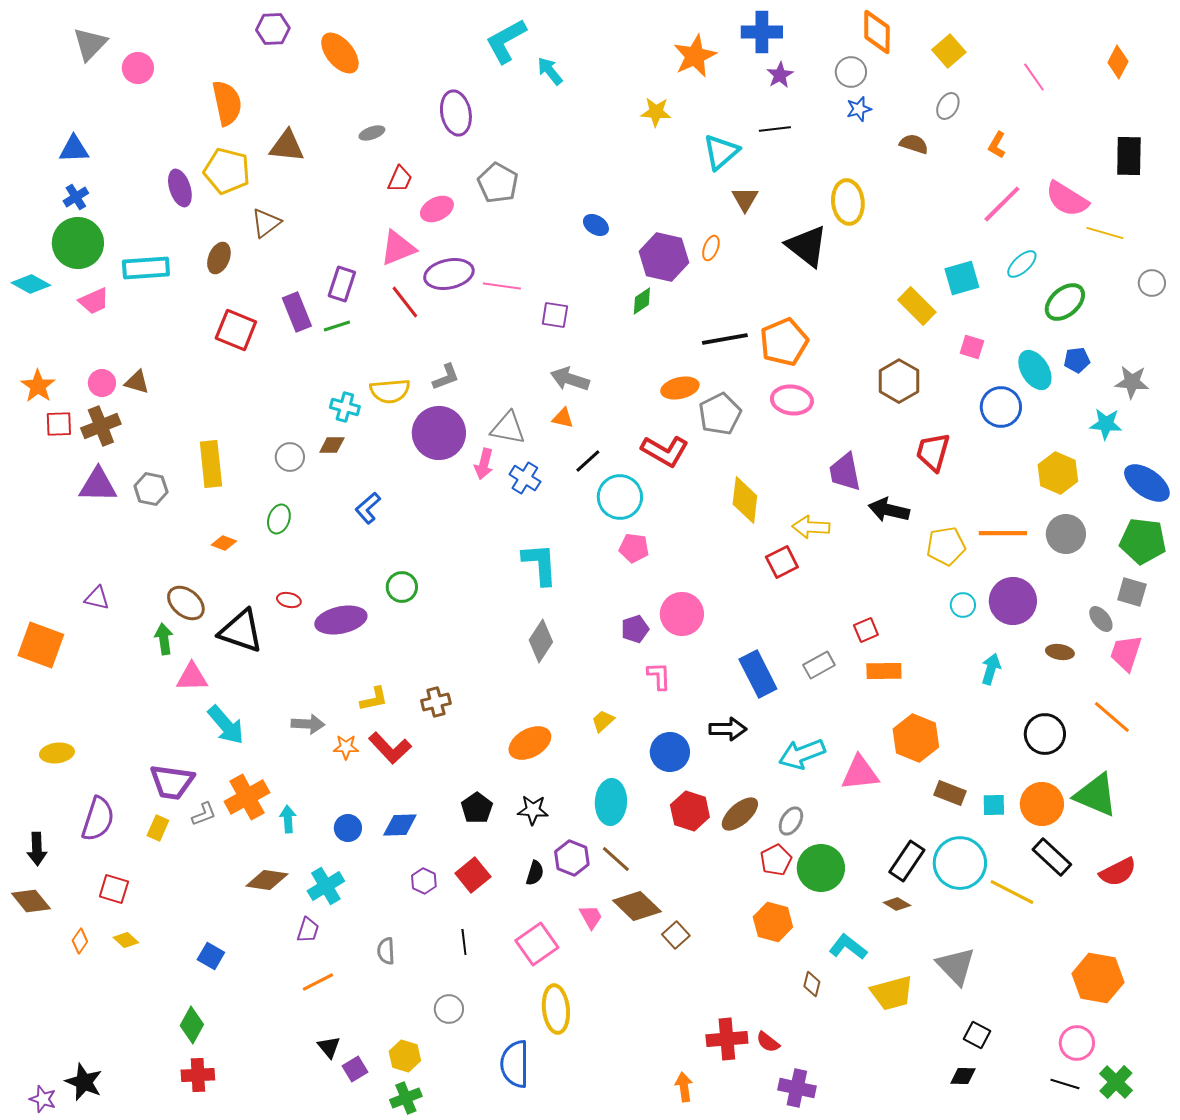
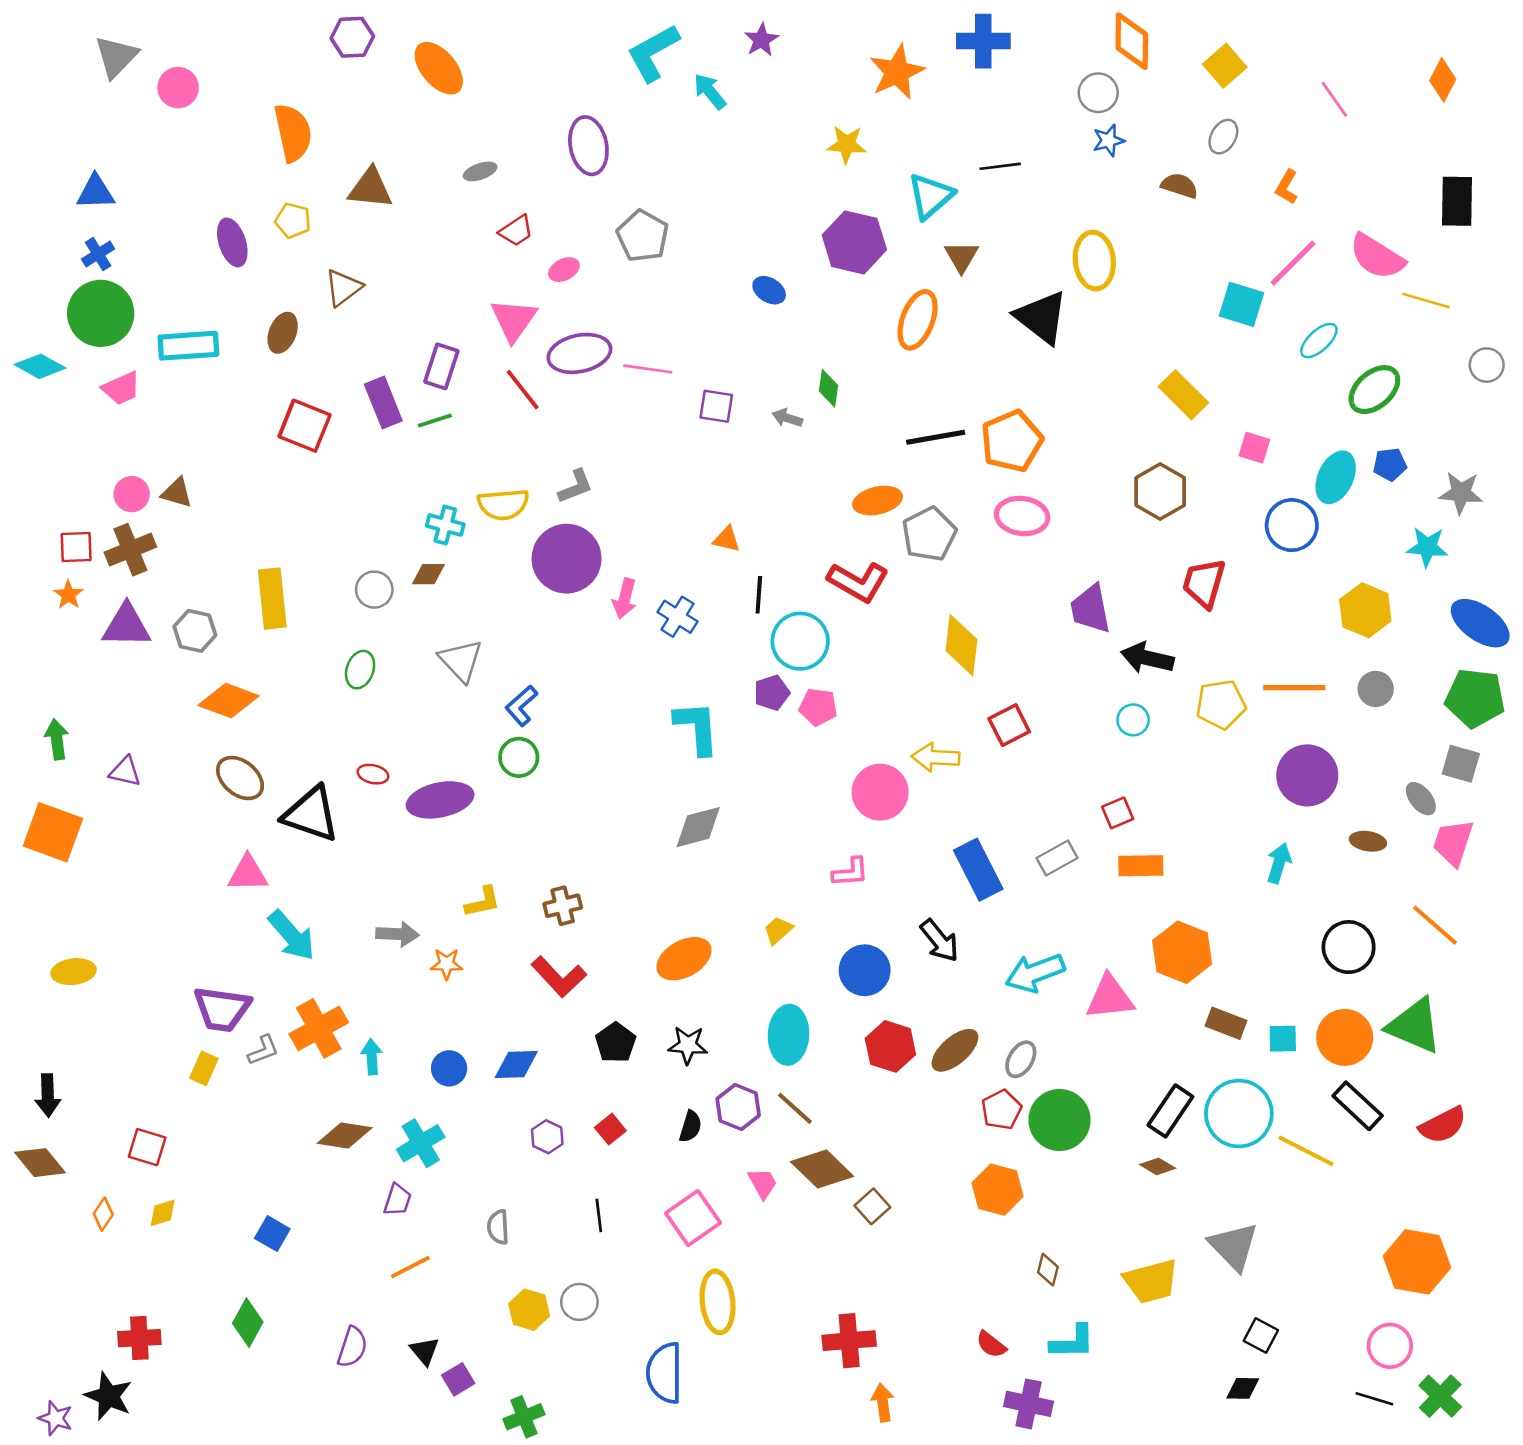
purple star: (780, 75) -> (761, 40), moved
yellow pentagon: (227, 171) -> (293, 220), size x0.6
red trapezoid: (400, 179) -> (516, 231), turned 32
pink ellipse: (437, 209) -> (564, 270), size x0.7
pink triangle: (398, 248) -> (514, 320), turned -33
orange ellipse: (711, 248) -> (918, 320), size x1.8
purple hexagon: (664, 257) -> (854, 242), moved
cyan square: (962, 278) -> (1241, 304), moved, turned 33
green diamond: (642, 301) -> (829, 388), turned -48
cyan ellipse: (1035, 370) -> (1336, 477), turned 57
gray arrow: (570, 379) -> (787, 418), moved, size x0.6
orange star: (38, 386) -> (68, 595), moved, size x0.7
gray triangle: (508, 428) -> (461, 661), moved, turned 36
black line: (588, 461) -> (759, 595), turned -44
blue L-shape: (368, 508) -> (521, 706), moved
yellow arrow: (811, 527) -> (936, 757), moved
gray circle: (1066, 534) -> (1376, 689), size x0.7
orange diamond: (224, 543) -> (228, 701), moved, size x1.8
cyan circle: (963, 605) -> (1133, 720), moved
purple pentagon: (635, 629) -> (772, 693), moved
green arrow: (164, 639) -> (57, 739), moved
gray diamond: (541, 641) -> (698, 827), turned 42
pink L-shape: (659, 676) -> (850, 872), turned 88
black arrow: (728, 729) -> (939, 941), turned 51
red L-shape: (390, 748) -> (559, 977), moved
purple semicircle: (98, 819) -> (352, 1347), moved, size x0.7
red square: (473, 875) -> (610, 1129), size x0.7
yellow diamond: (126, 940) -> (163, 1213), turned -60
cyan L-shape: (848, 947) -> (1072, 1342), moved, turned 141
red cross: (727, 1039) -> (849, 1341), moved
yellow hexagon: (405, 1056) -> (529, 1310), moved
red cross: (198, 1075) -> (139, 1338), moved

